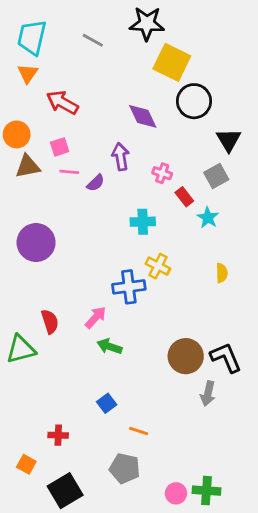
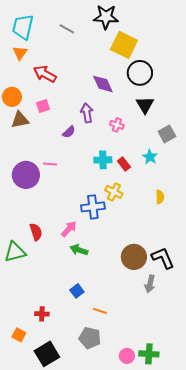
black triangle: (229, 140) -> (145, 105), moved
pink line: (69, 172) -> (50, 164), moved
gray square: (216, 176) -> (167, 134), moved
red rectangle: (184, 197) -> (124, 164), moved

